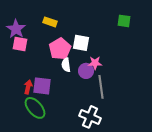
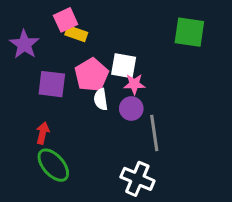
green square: (124, 21) -> (189, 32), size x1.5
pink square: (20, 44) -> (66, 20), moved, turned -35
pink star: (95, 63) -> (134, 84), moved
purple square: (42, 86) -> (52, 84), moved

